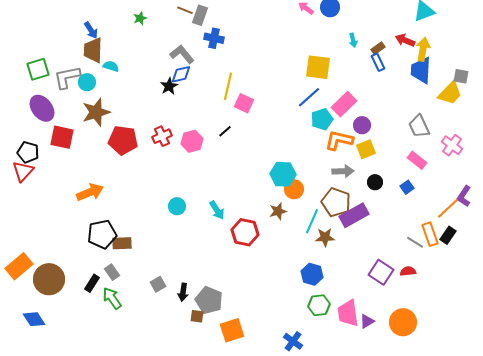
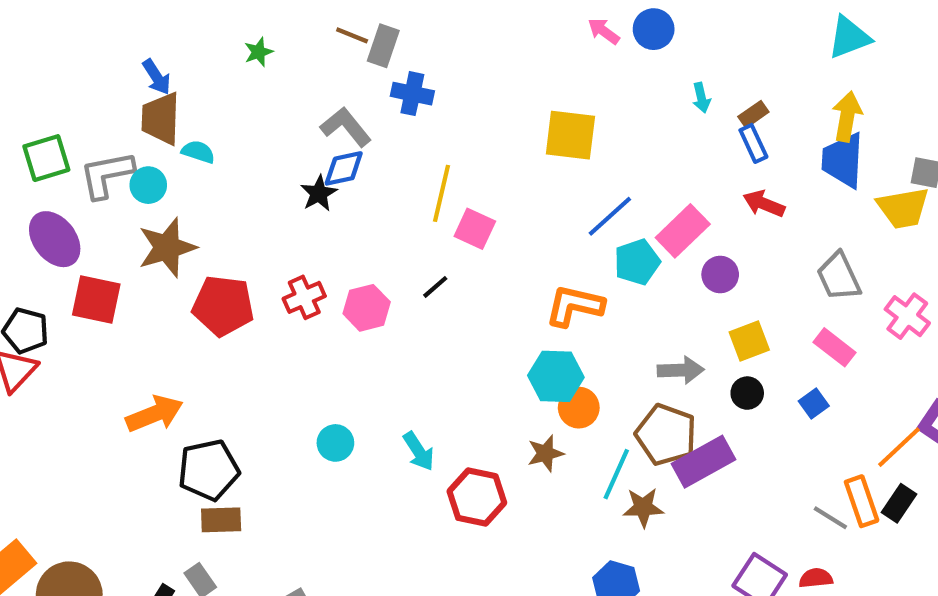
red arrow: (405, 40) -> (764, 204), moved
yellow square: (318, 67) -> (570, 135), moved
yellow trapezoid: (450, 93) -> (903, 208), turned 36
orange L-shape: (339, 140) -> (575, 306), moved
yellow square: (366, 149) -> (749, 341), moved
black pentagon: (102, 234) -> (209, 470), moved

